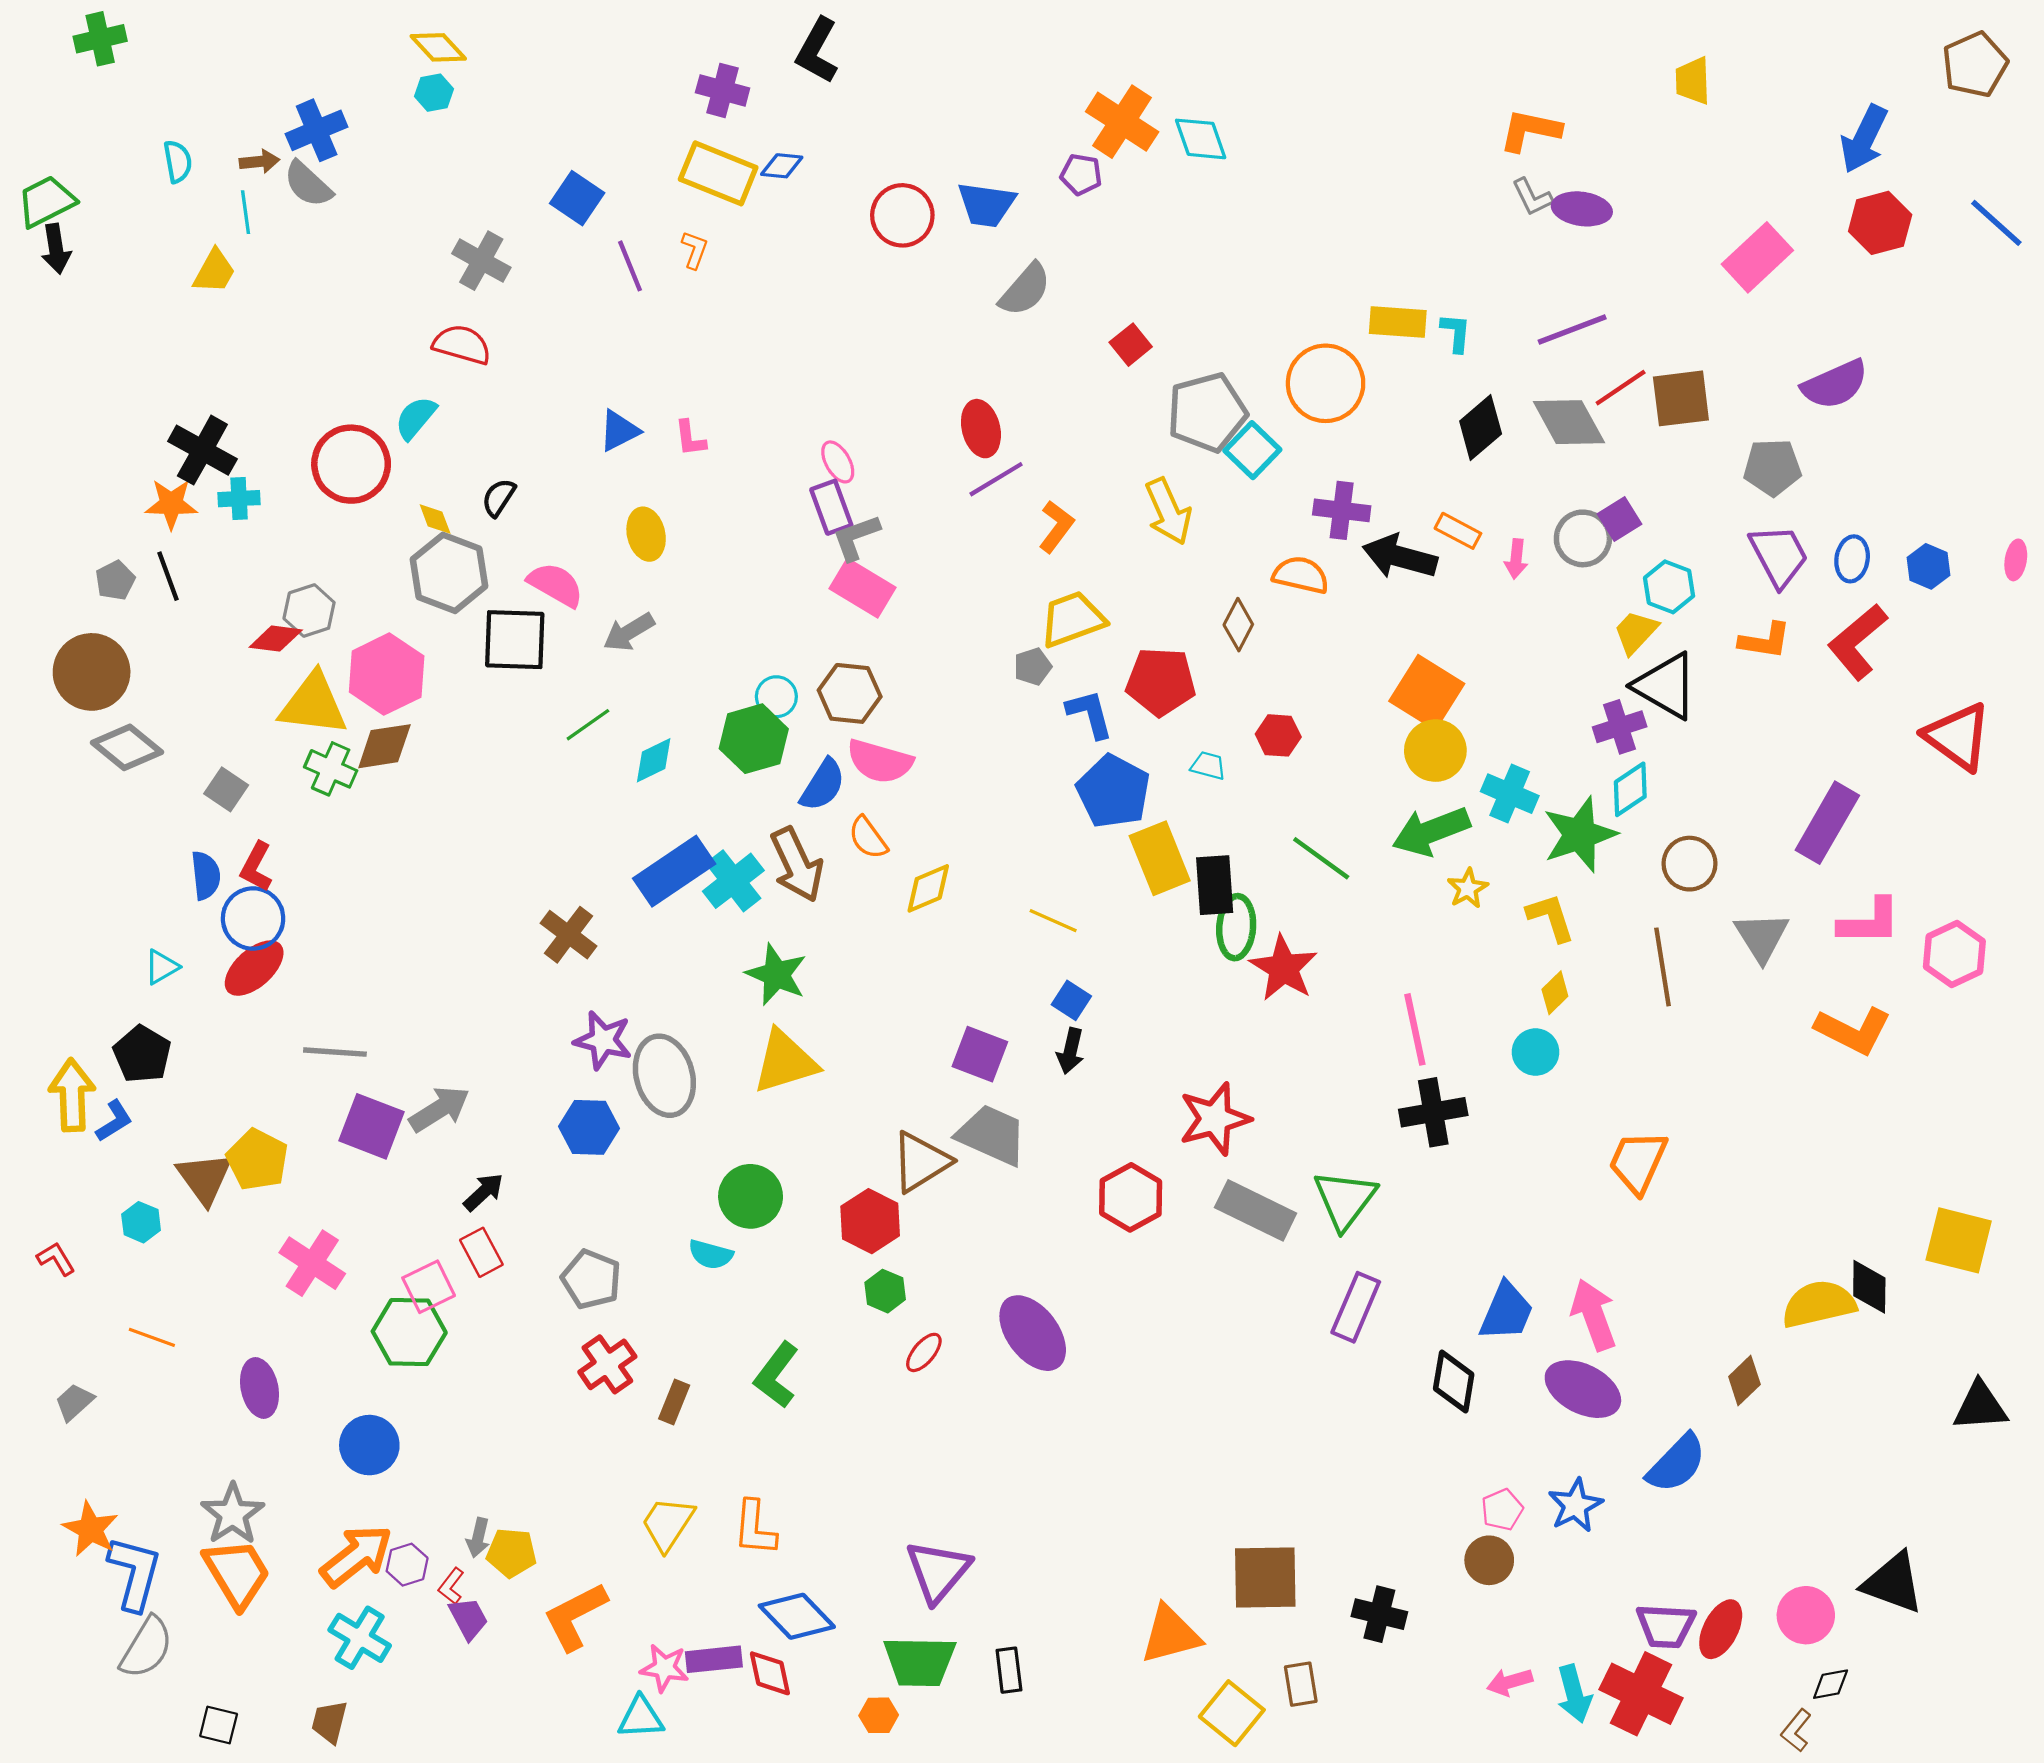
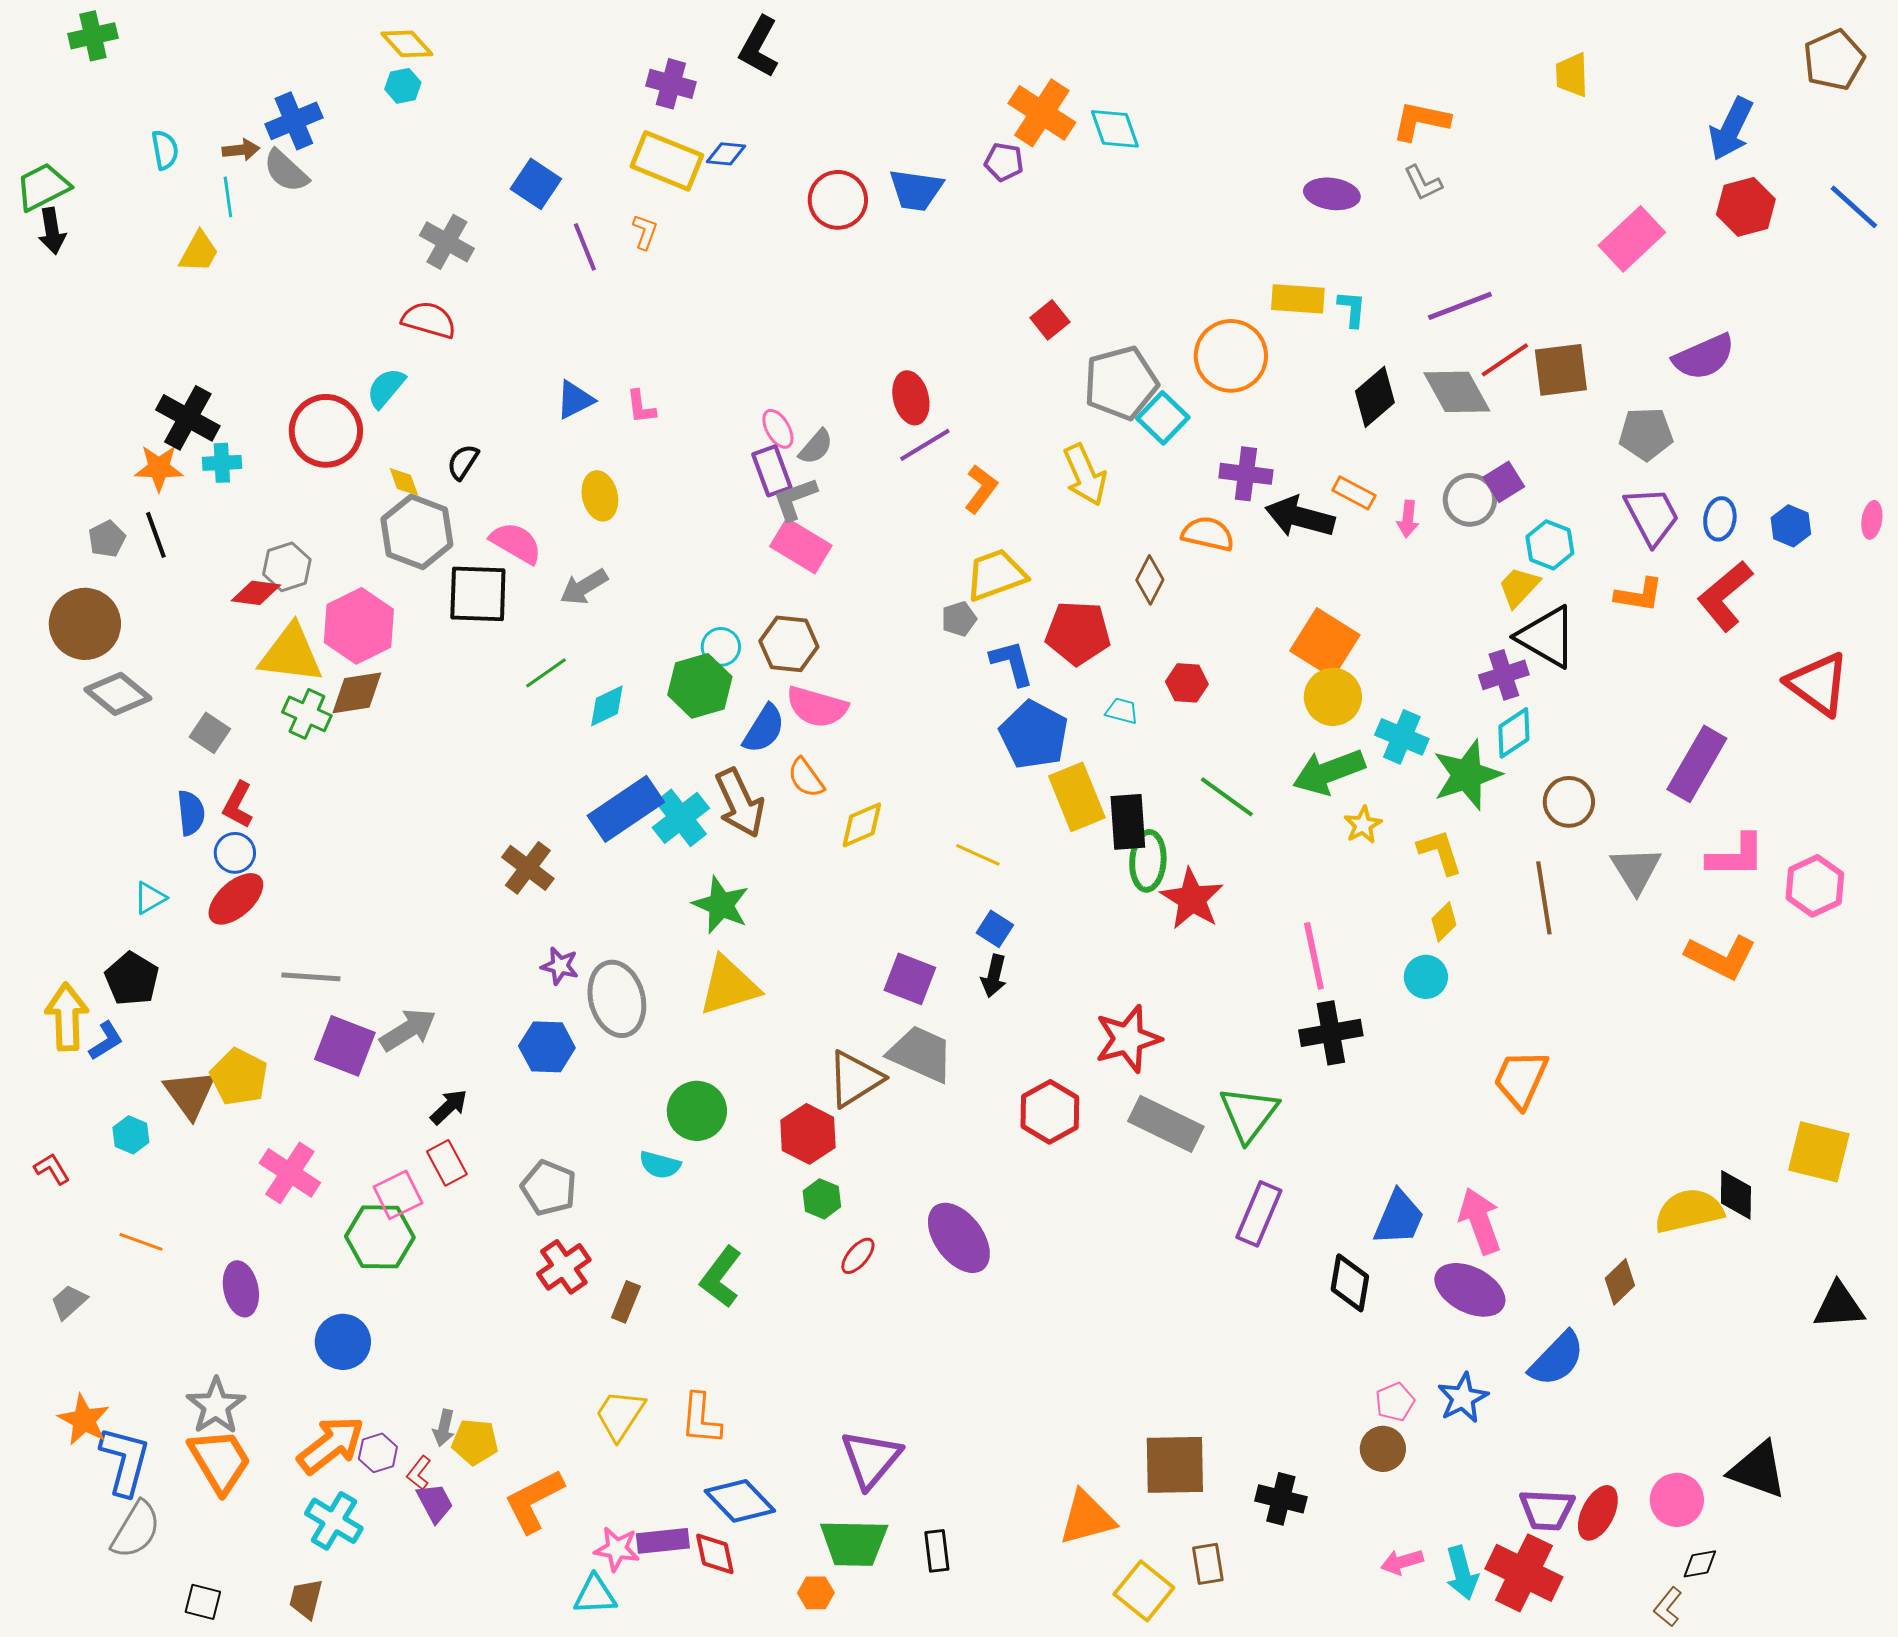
purple ellipse: (1582, 209) -> (1332, 194), moved
gray semicircle: (1025, 290) -> (816, 447), moved, size x0.7
blue circle: (253, 919) -> (235, 853), size x0.7
purple star: (603, 1040) -> (560, 966), size x0.7

